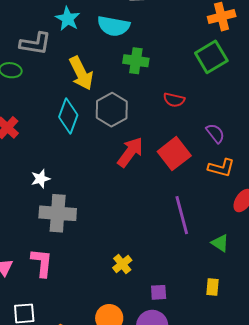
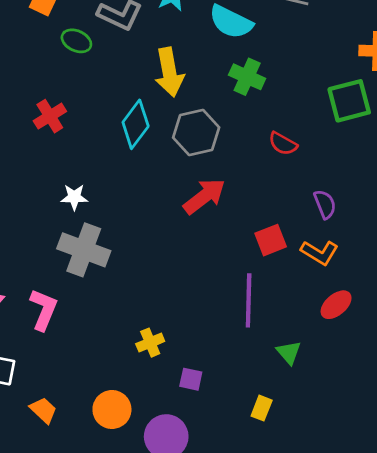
red square: (174, 154) -> (271, 240), moved, size x0.7
purple square: (159, 292) -> (191, 379), moved

